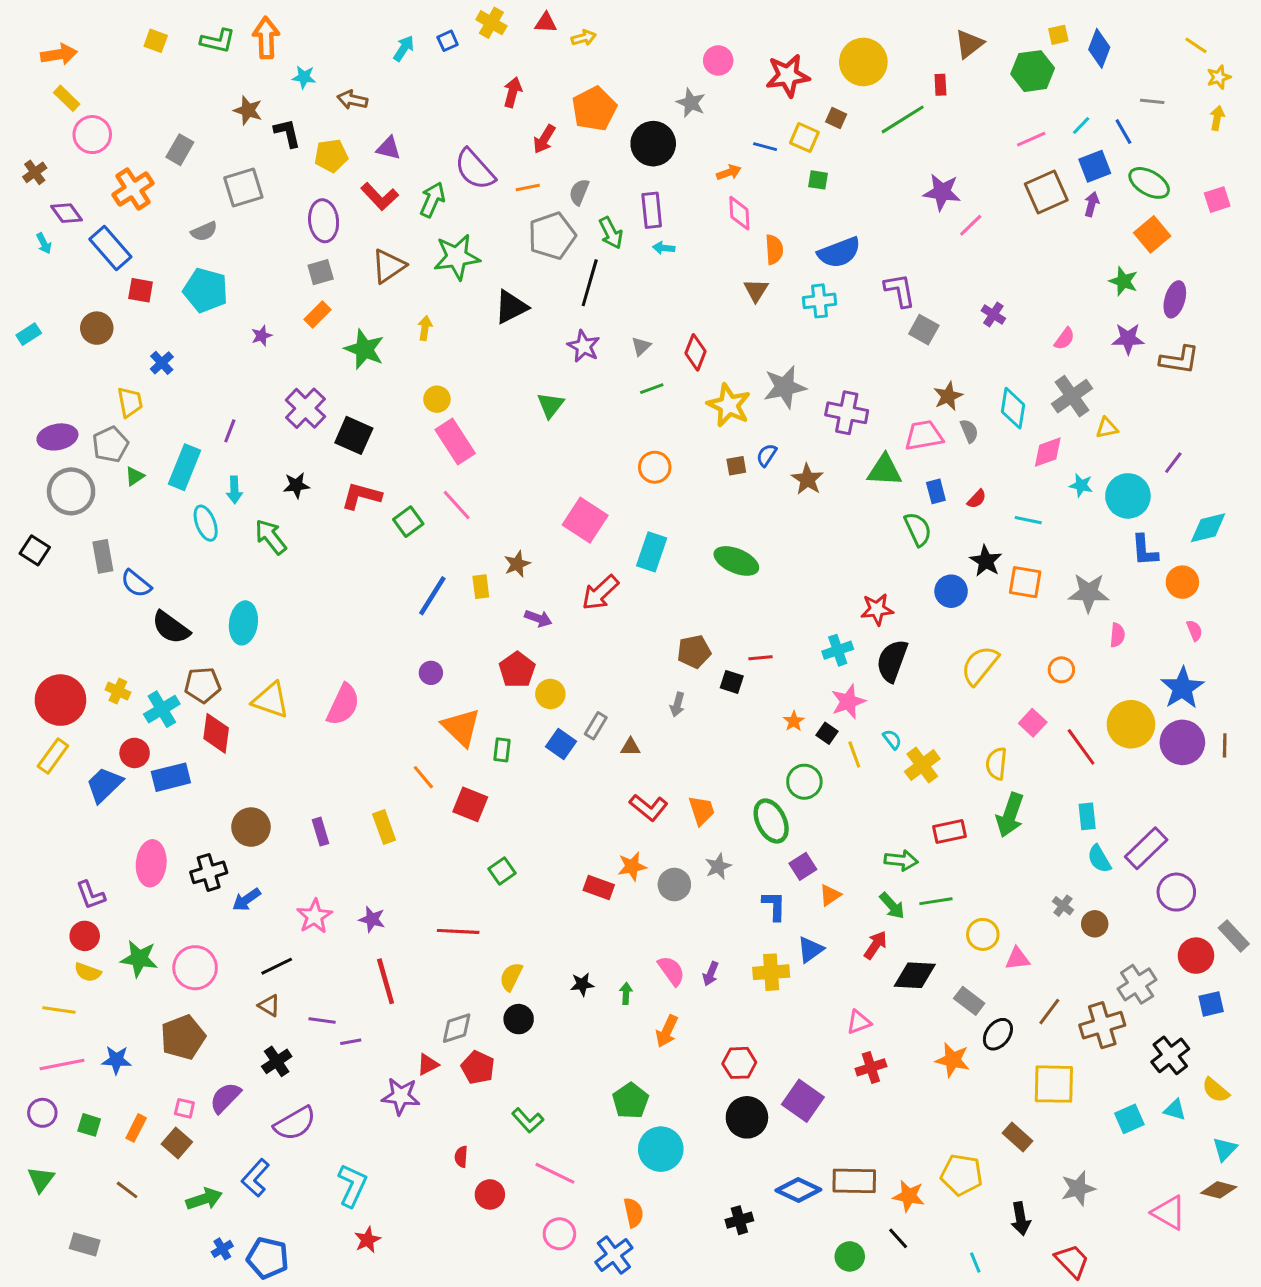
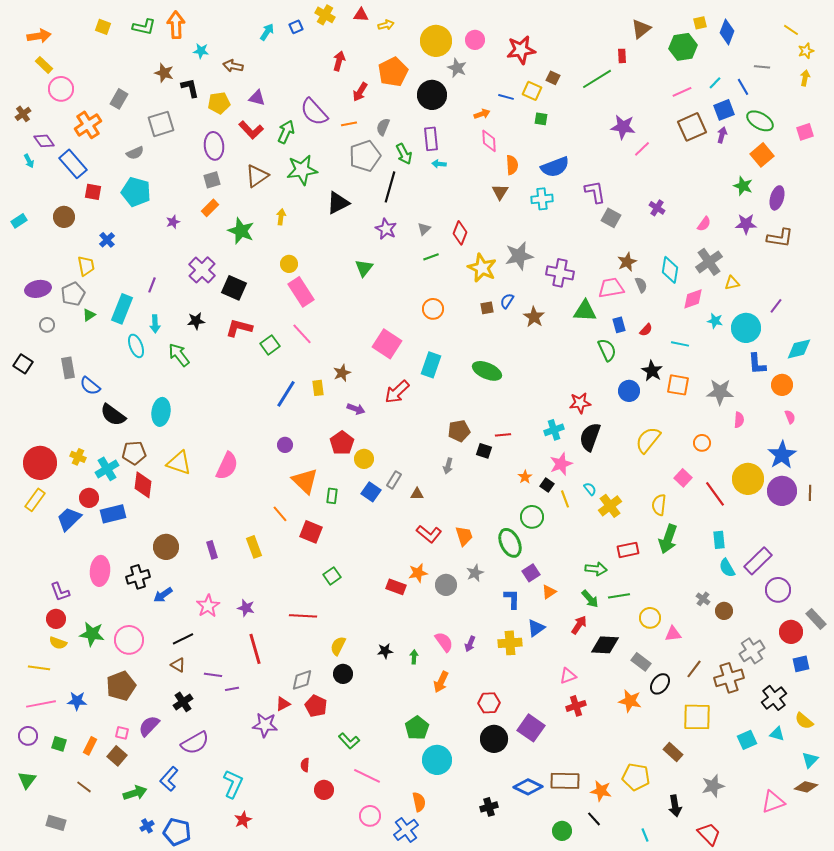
yellow circle: (863, 62) -> (436, 41), moved
gray circle: (71, 491) -> (47, 325), size x0.5
pink triangle: (1169, 1213) -> (773, 802), turned -50

